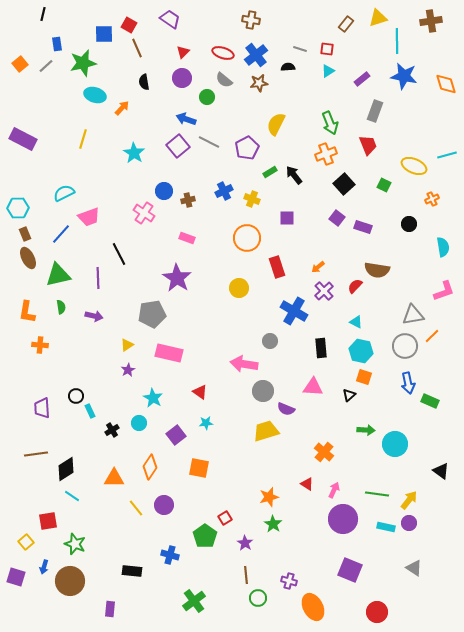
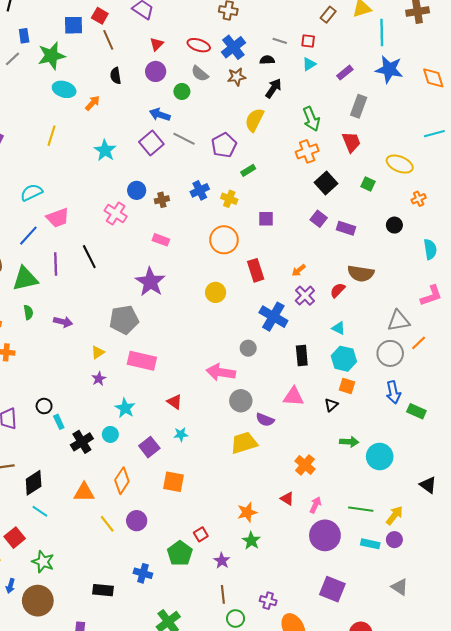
cyan line: (447, 155) -> (434, 134), moved
black arrow: (294, 175) -> (273, 88), moved, turned 72
purple line: (98, 278) -> (56, 264), moved
black cross: (112, 430) -> (82, 442), size x1.5
red square: (48, 521) -> (15, 538), turned -30

